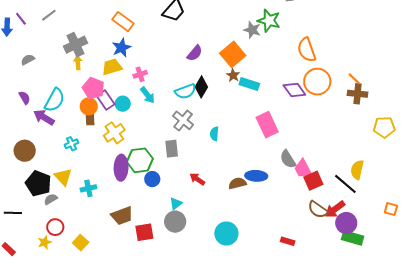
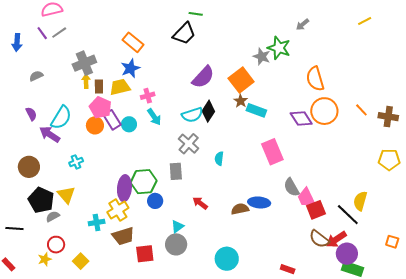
purple line: (21, 19) -> (42, 33), moved
purple semicircle: (195, 53) -> (203, 77), size x1.4
brown cross: (358, 94) -> (388, 117), moved
brown rectangle: (90, 118) -> (99, 87), moved
yellow cross: (114, 133) -> (118, 210), moved
cyan cross: (88, 188) -> (97, 223), moved

